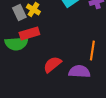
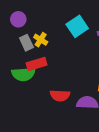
red semicircle: (52, 64) -> (60, 96), turned -138

